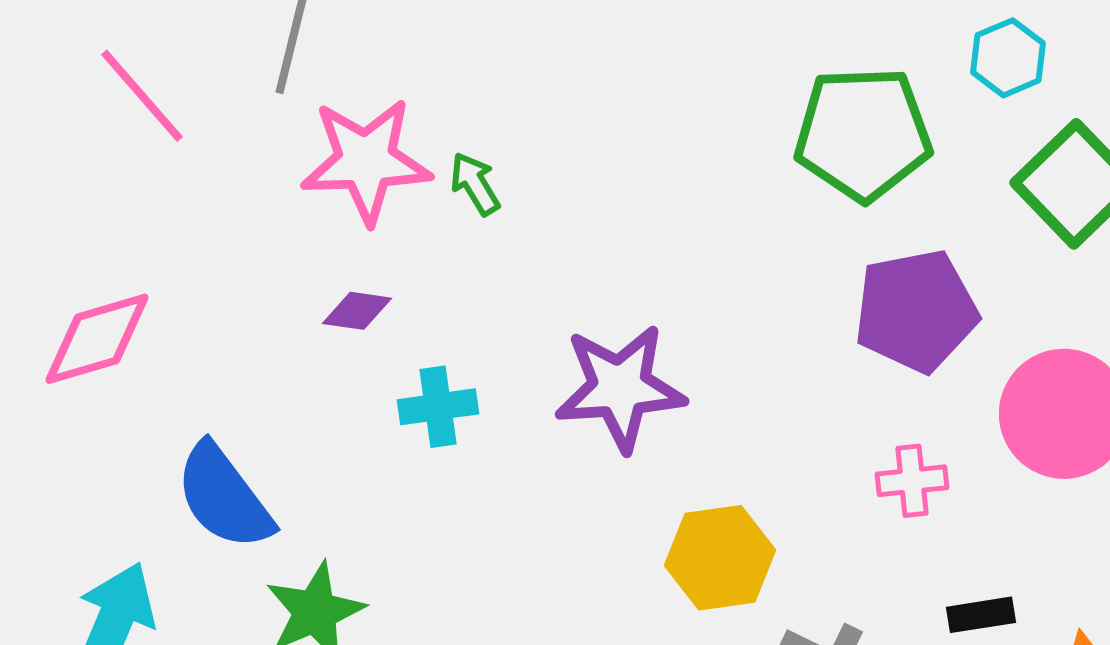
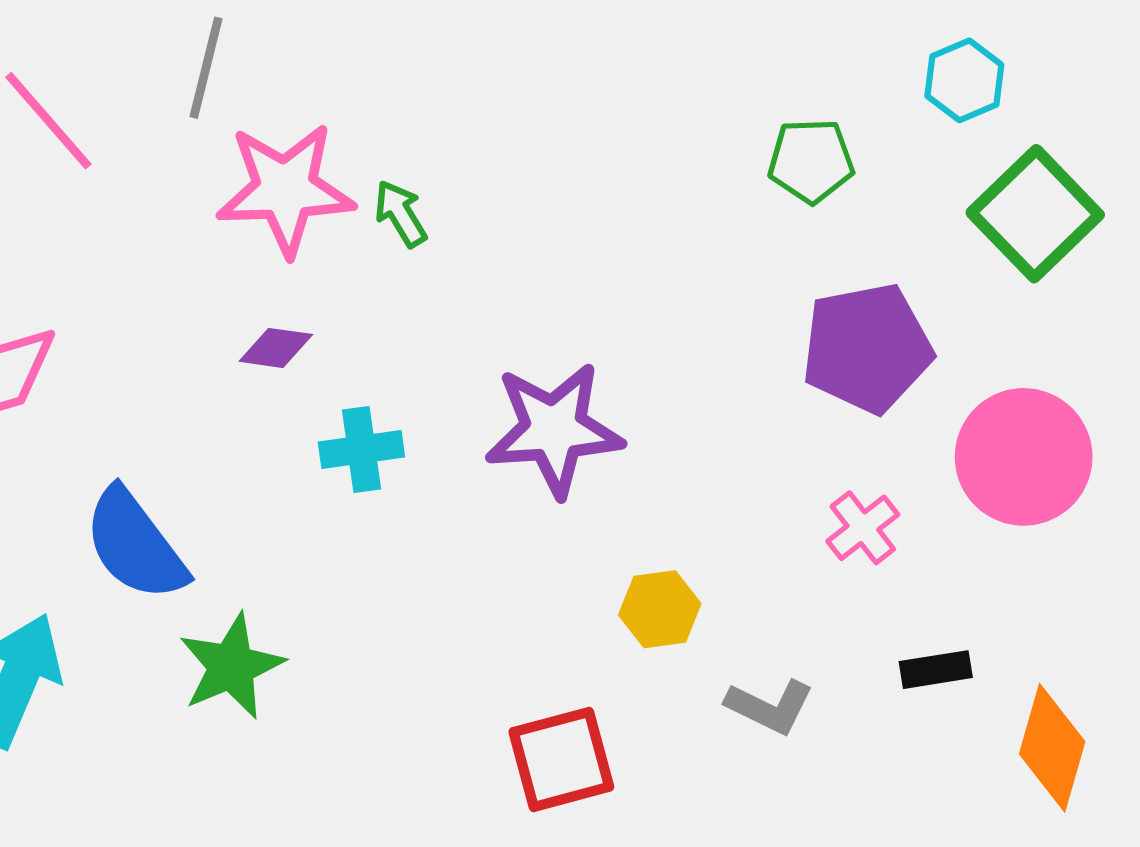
green pentagon: (863, 134) -> (811, 161), size x0.6
pink cross: (912, 481) -> (863, 528), turned -32
yellow hexagon: (720, 558) -> (660, 609), size x0.7

